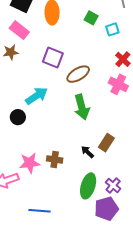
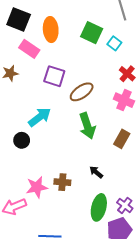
green square: (91, 18) -> (92, 33), size x1.5
cyan square: (112, 29) -> (114, 43), turned -32
pink rectangle: (19, 30) -> (29, 49), moved
brown rectangle: (106, 143) -> (122, 139), moved

